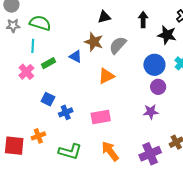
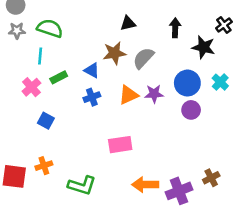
brown star: (94, 42) -> (114, 53), turned -30
blue square: (48, 99) -> (46, 121), moved
blue cross: (66, 112) -> (92, 97), moved
purple star: (151, 112) -> (154, 94), moved
orange arrow: (110, 151) -> (145, 185), moved, turned -55

